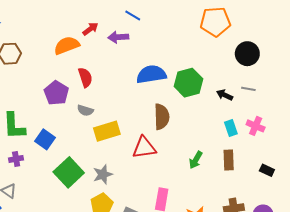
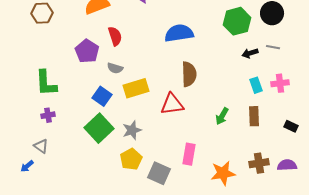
green hexagon: (188, 83) -> (237, 21), moved
black arrow: (225, 95) -> (250, 53), turned -42
pink cross: (256, 126) -> (280, 83), turned -30
blue square: (45, 139) -> (102, 96), moved

